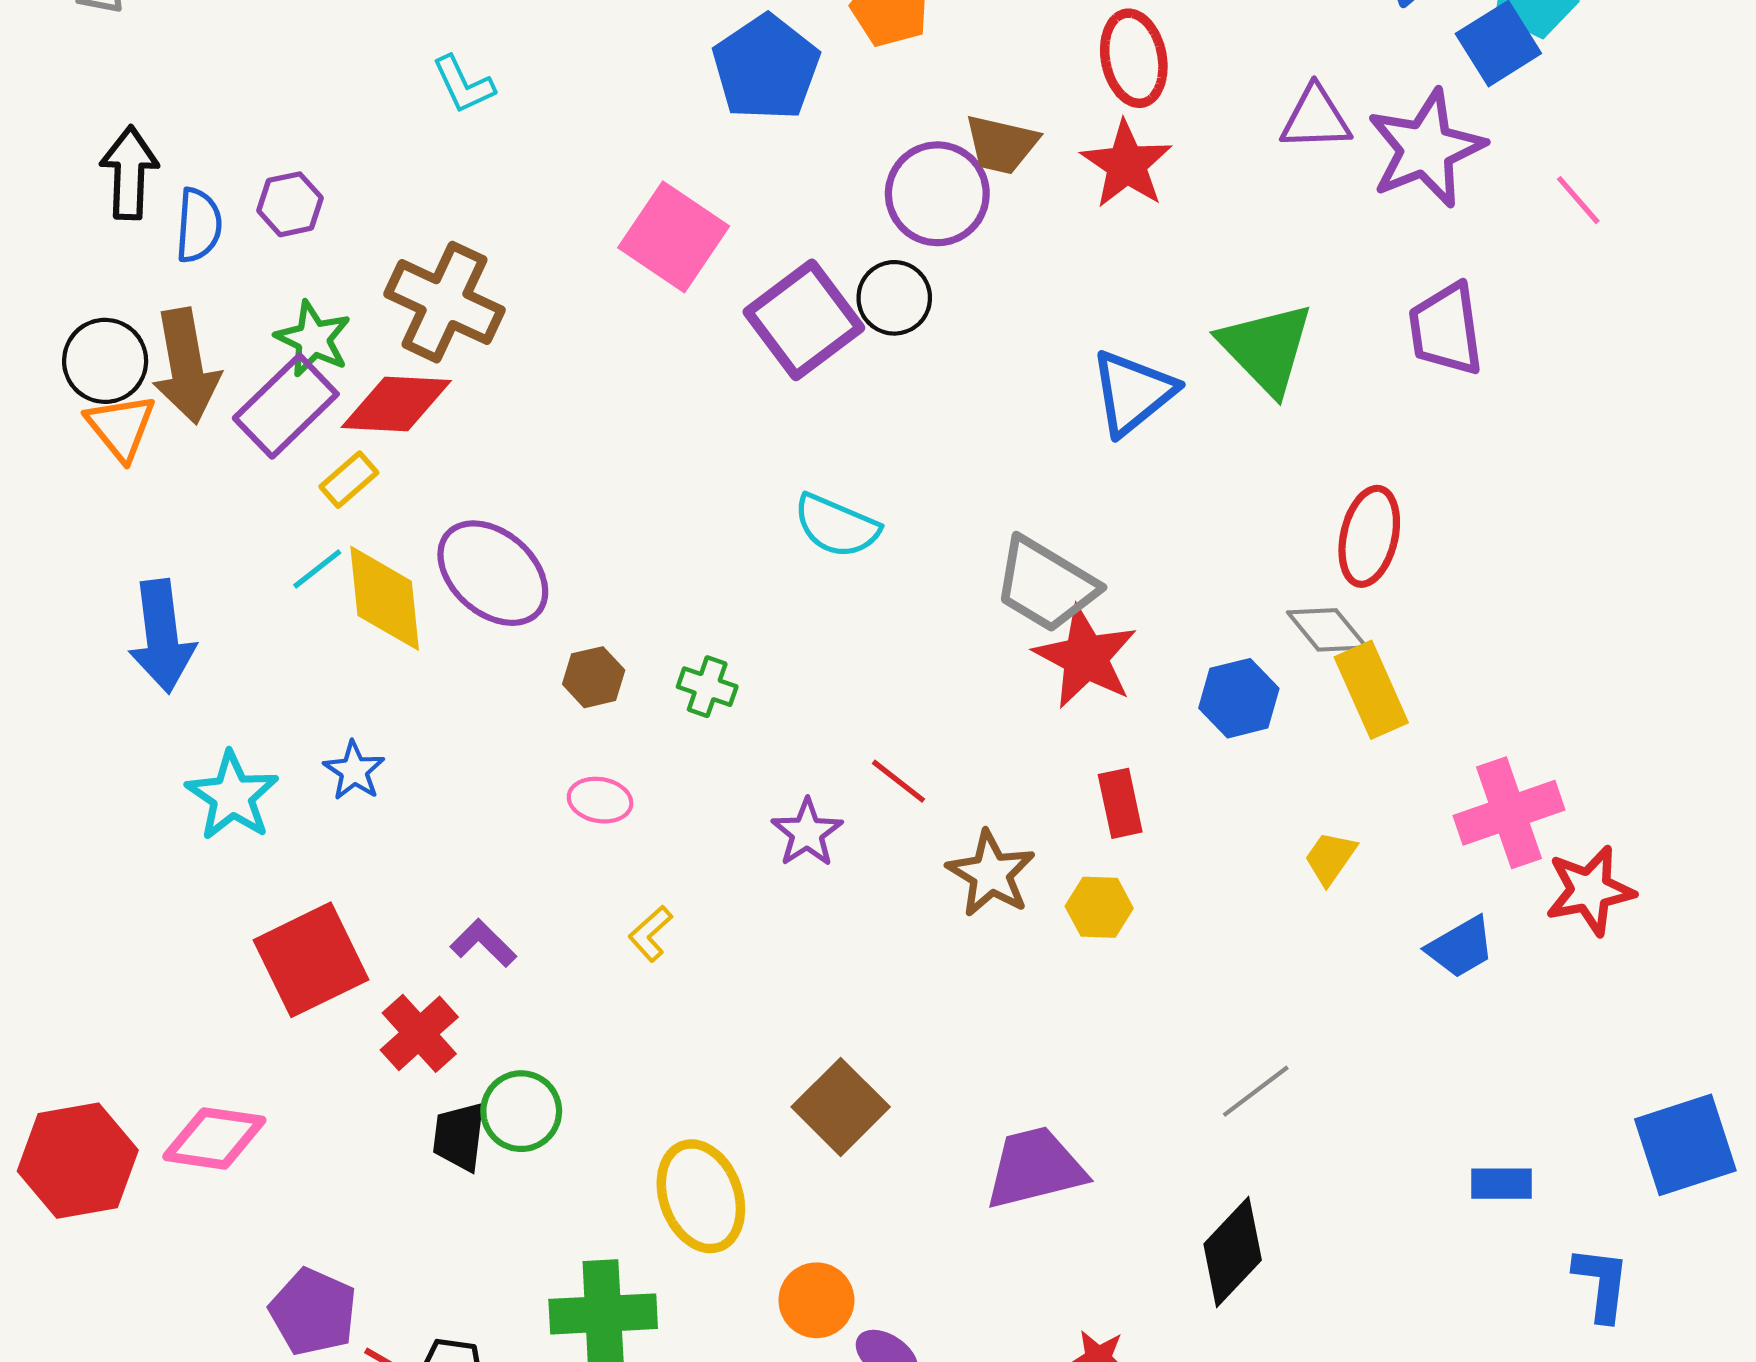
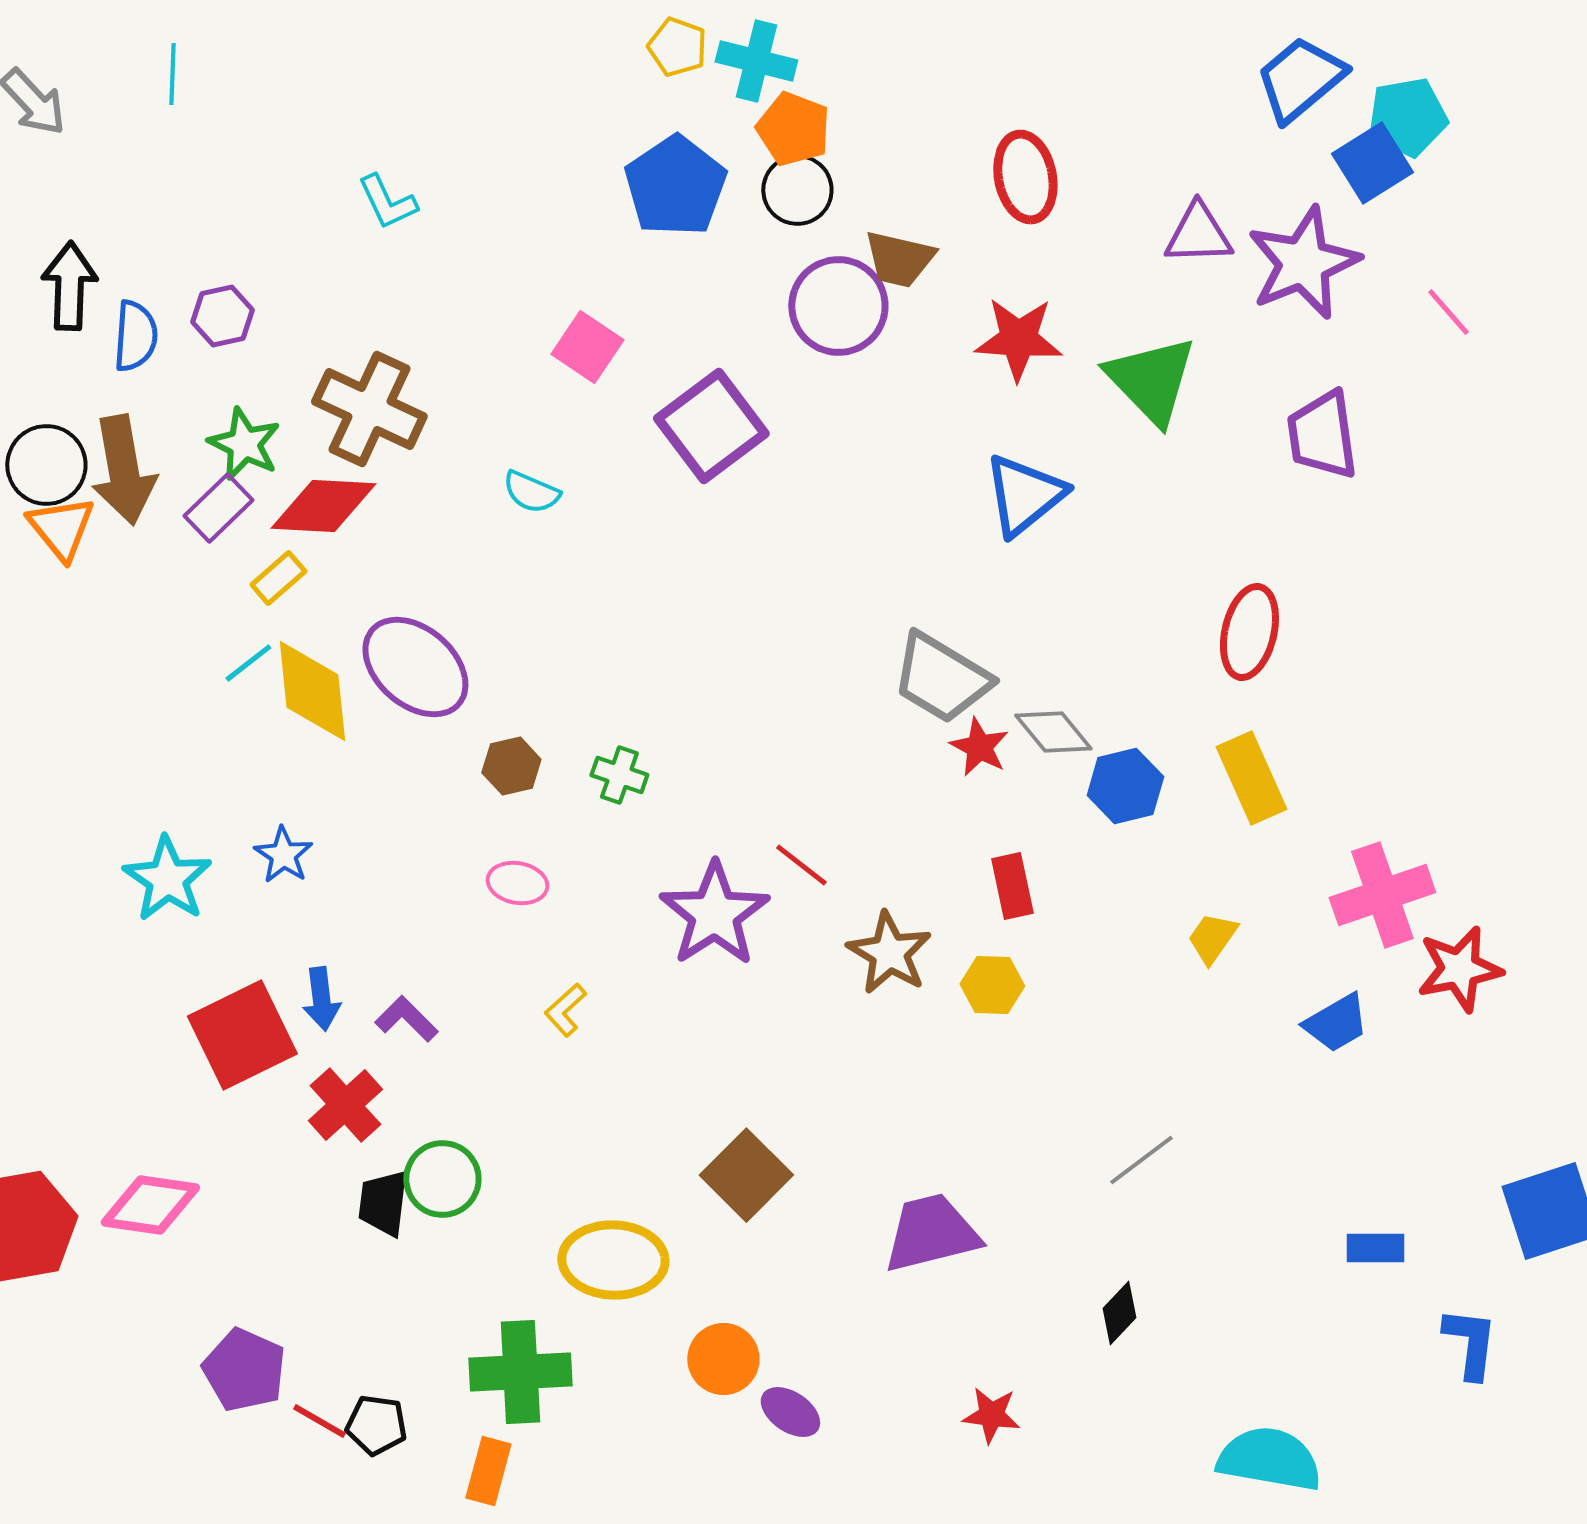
red star: (1126, 164) -> (1018, 339), moved, turned -30
pink square: (674, 237) -> (587, 347), size x0.7
black circle: (894, 298) -> (797, 190), moved
green triangle: (1266, 348) -> (1151, 380), moved
purple rectangle: (286, 406) -> (218, 508), size x0.7
cyan semicircle: (836, 526) -> (531, 492), moved, size x0.7
gray diamond: (1327, 630) -> (1053, 732), moved
blue arrow: (162, 636) -> (321, 999), moved, size x0.6
red star: (1085, 657) -> (979, 747), size x0.6
purple star: (807, 833) -> (714, 914), size x1.6
yellow ellipse: (701, 1196) -> (613, 1260), turned -68
black diamond: (1233, 1252) -> (1119, 1313), size x0.6

